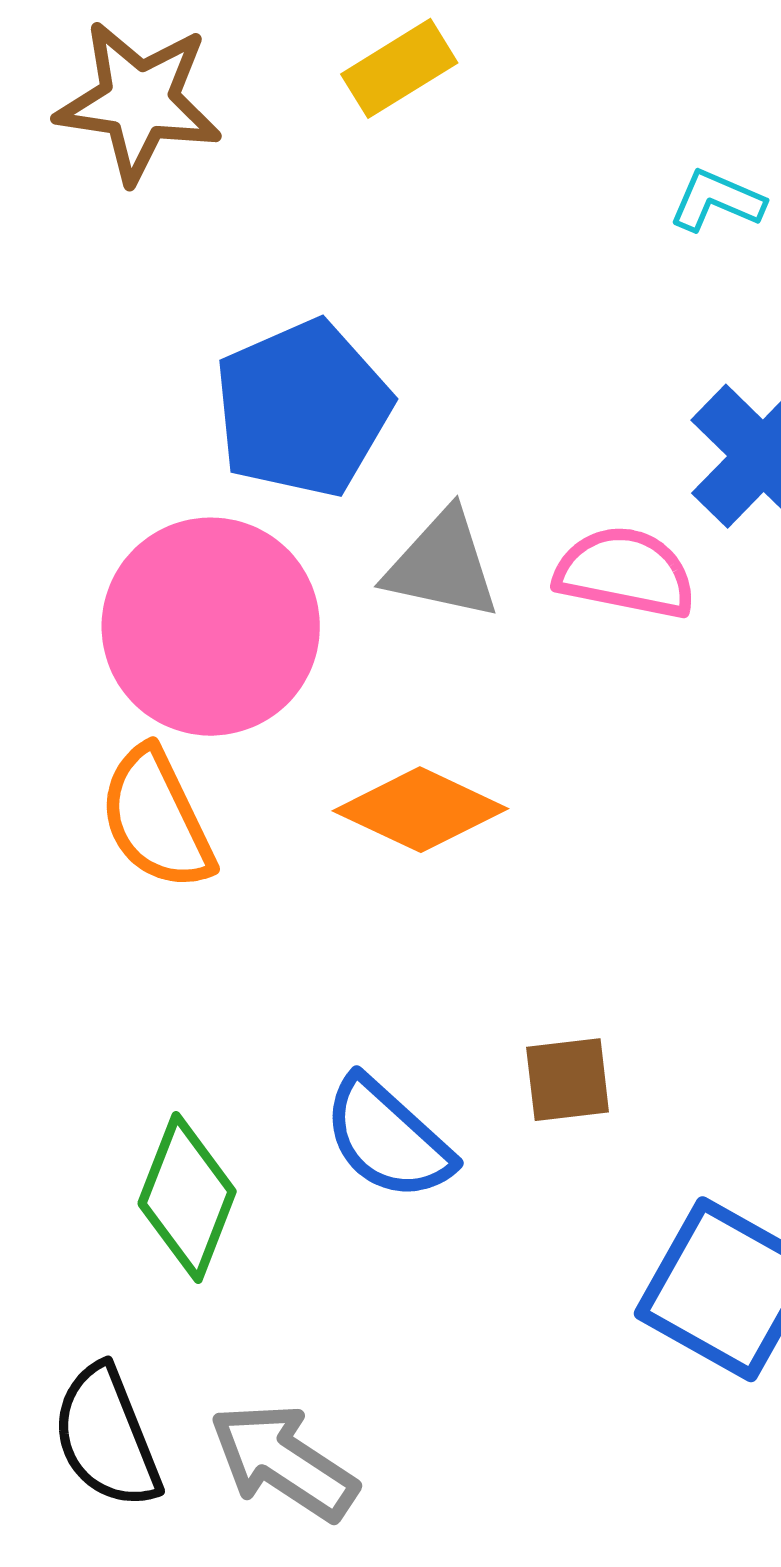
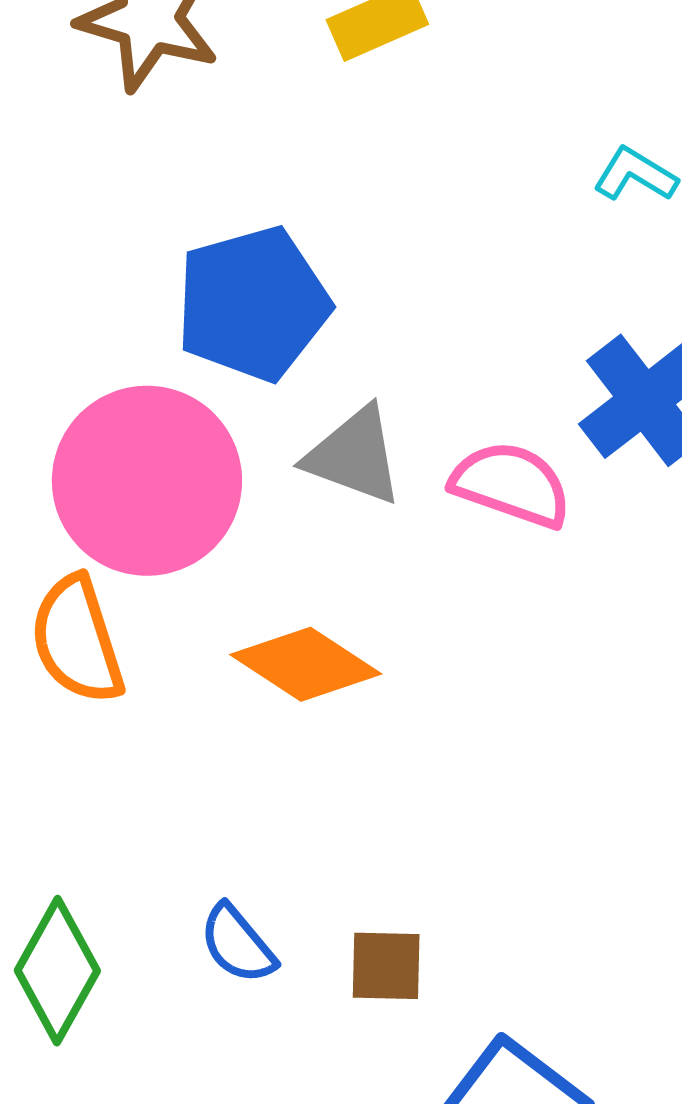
brown square: (568, 1080) -> (386, 966), moved
blue semicircle: (388, 1139) -> (238, 944), size x0.7

